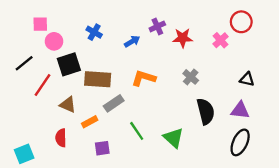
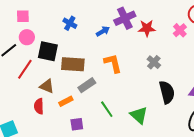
purple cross: (157, 26) -> (125, 18), size x1.5
pink circle: (54, 41) -> (27, 37), moved
black square: (69, 64) -> (48, 51), turned 30
orange L-shape: (144, 78) -> (113, 63), turned 60
red semicircle: (61, 138) -> (39, 106), moved

